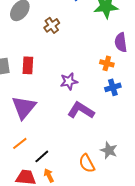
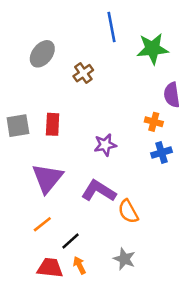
purple L-shape: (81, 110) -> (99, 191), moved
gray star: (109, 150) -> (124, 259), moved
orange semicircle: (87, 163) -> (128, 211), moved

